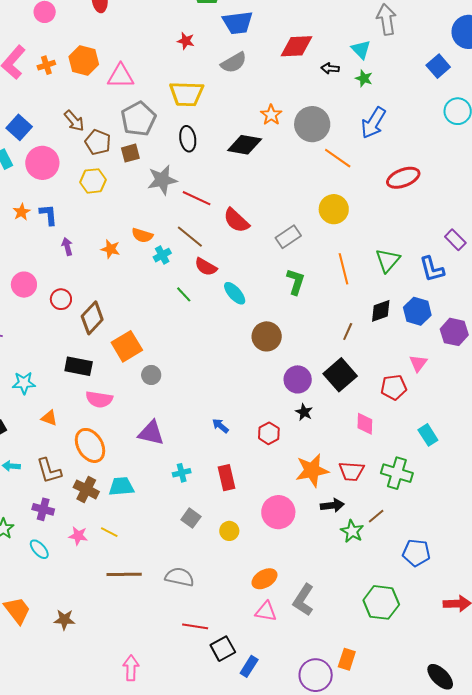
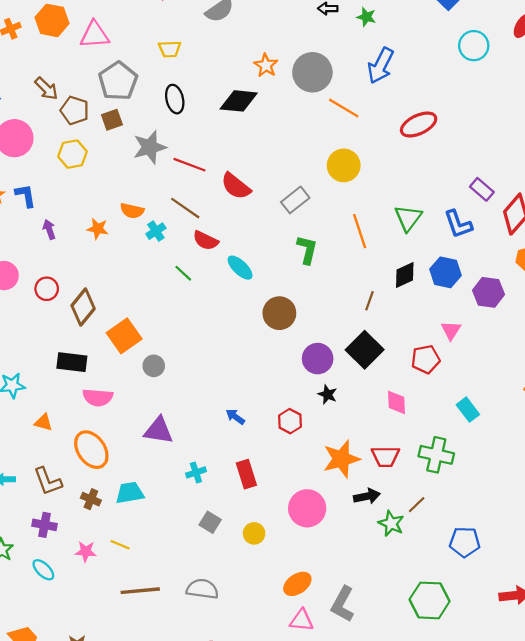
yellow trapezoid: (187, 94) -> (170, 49), size x0.6
brown cross: (86, 489) -> (91, 499), size x0.7

